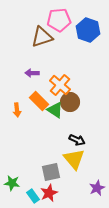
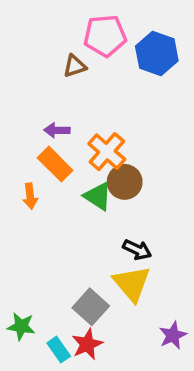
brown triangle: (42, 37) -> (75, 66), size x0.6
orange rectangle: (39, 101) -> (55, 164), moved
gray square: (51, 172) -> (91, 307), turned -36

